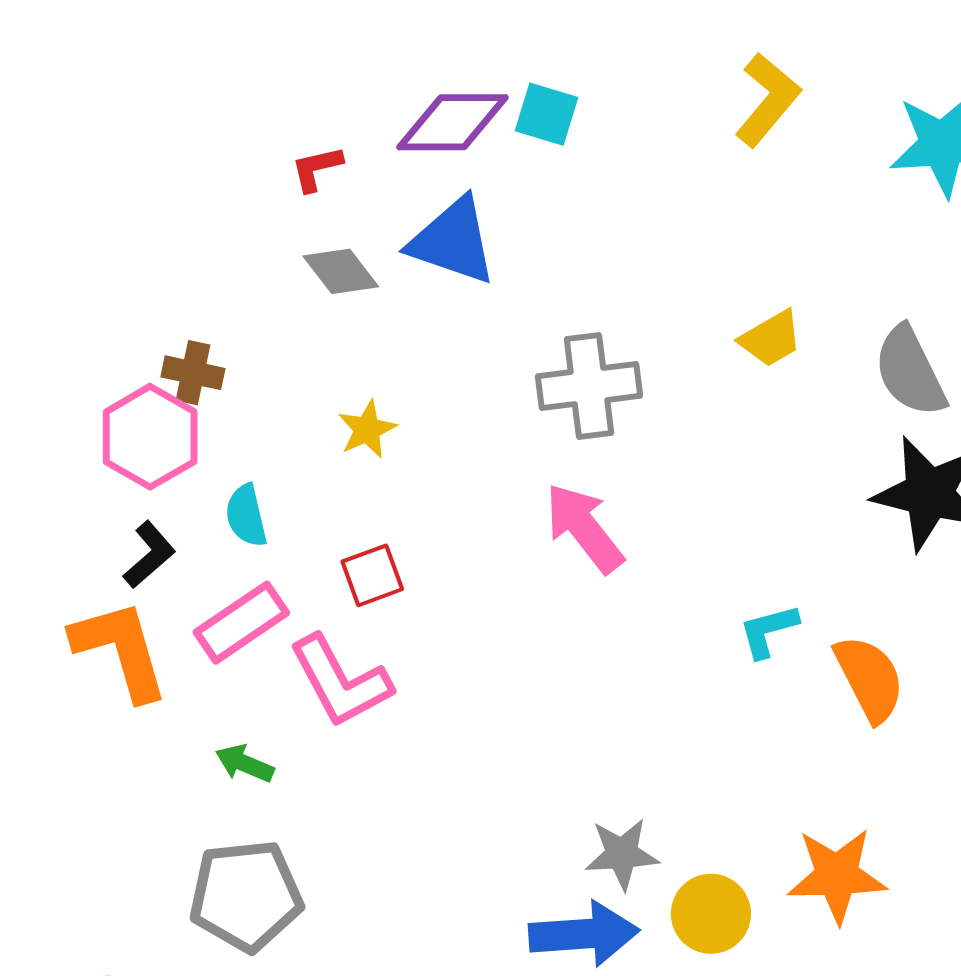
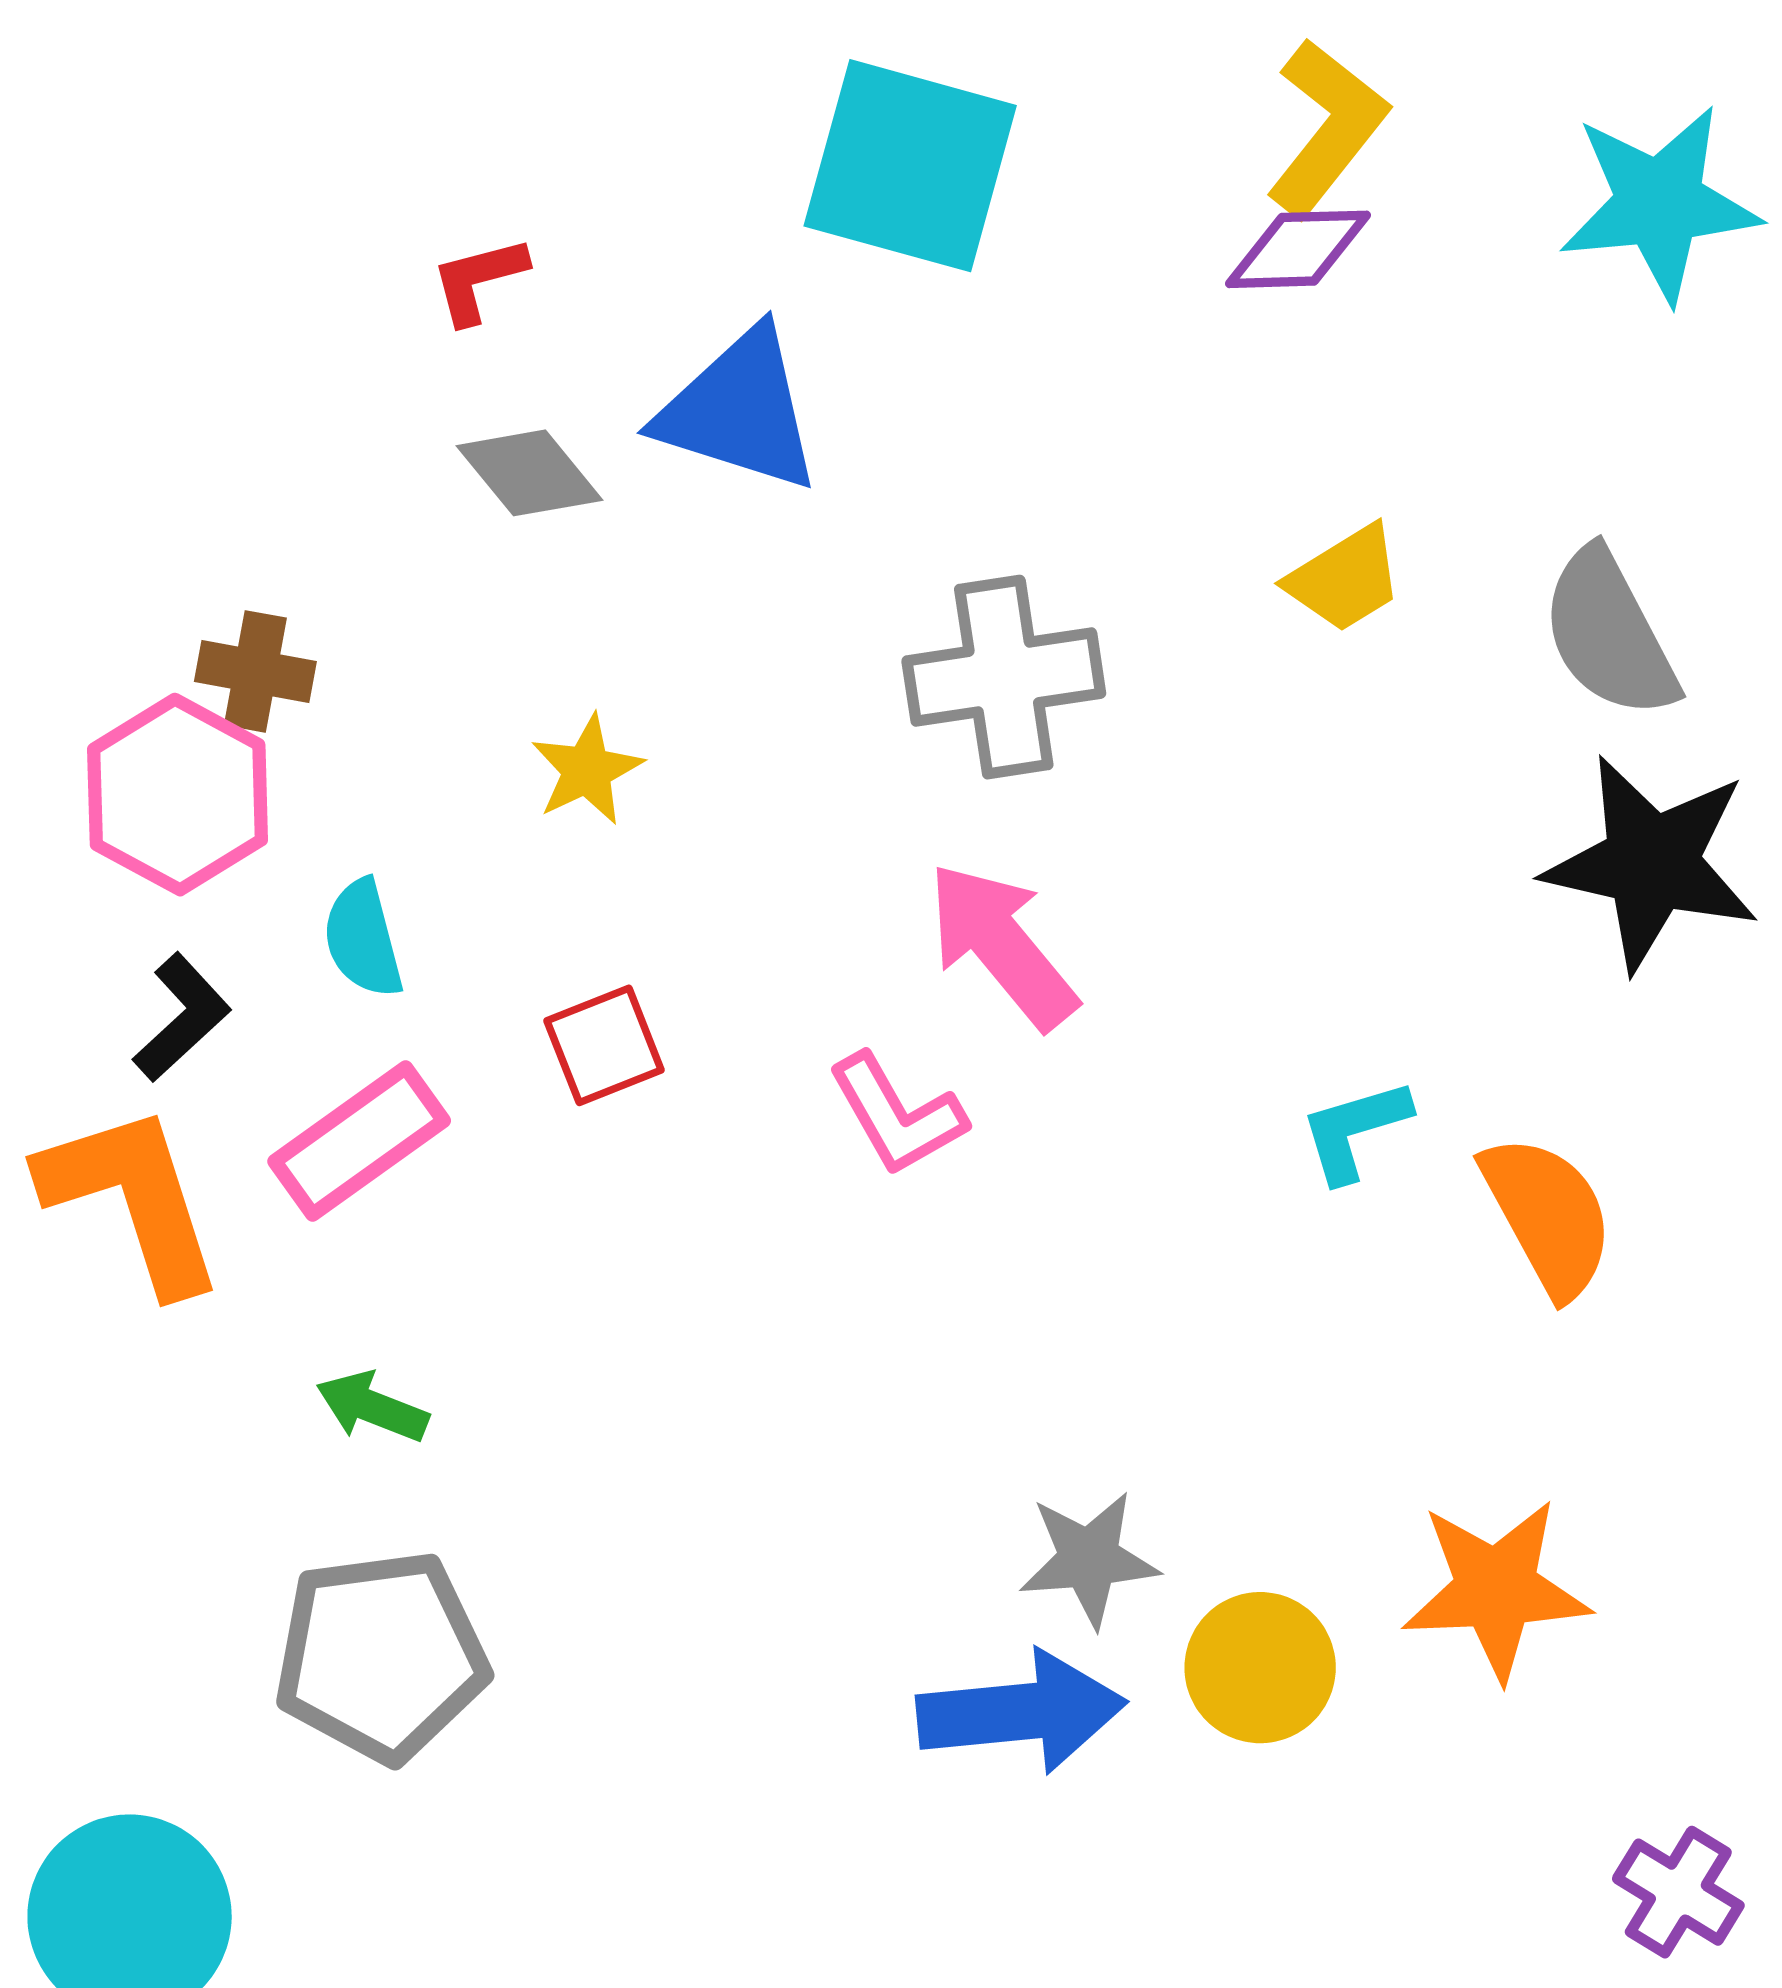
cyan square: (546, 114) -> (910, 166), size x1.8
purple diamond: (453, 122) -> (1298, 249), moved, size x0.7
pink L-shape: (340, 681) -> (897, 1115), moved, size x0.7

